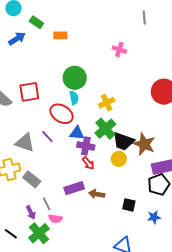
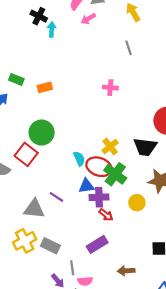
green circle: (75, 78) -> (42, 133), moved
red square: (29, 92) -> (26, 154), turned -30
cyan semicircle: (74, 98) -> (79, 159), moved
red ellipse: (62, 114) -> (99, 167), moved
black trapezoid: (123, 141) -> (145, 147), moved
brown arrow: (97, 194) -> (126, 271), moved
gray line: (47, 204) -> (72, 268), turned 32

